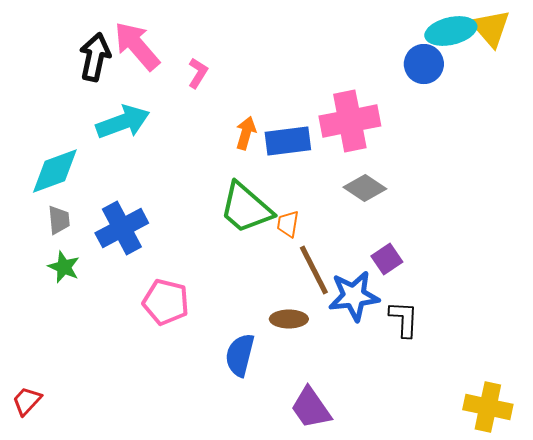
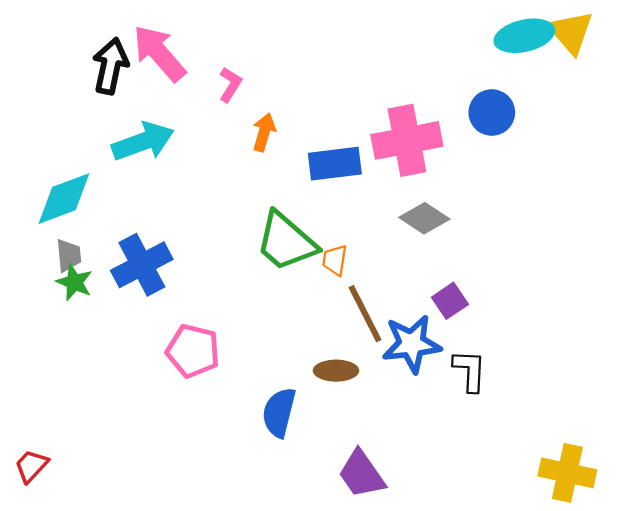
blue circle: (424, 64) -> (492, 113), moved
orange arrow: (246, 133) -> (264, 132), moved
green star: (64, 267) -> (74, 282), moved

